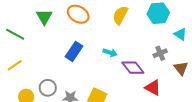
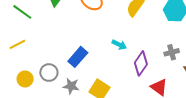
blue rectangle: (74, 51) -> (78, 57), moved
purple diamond: (133, 68) -> (141, 63), turned 65

